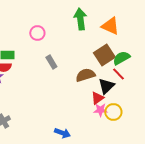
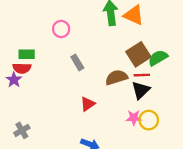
orange triangle: (110, 26) -> (134, 15), moved
red line: (118, 74) -> (142, 75), moved, turned -48
red triangle: (97, 98) -> (88, 104), moved

